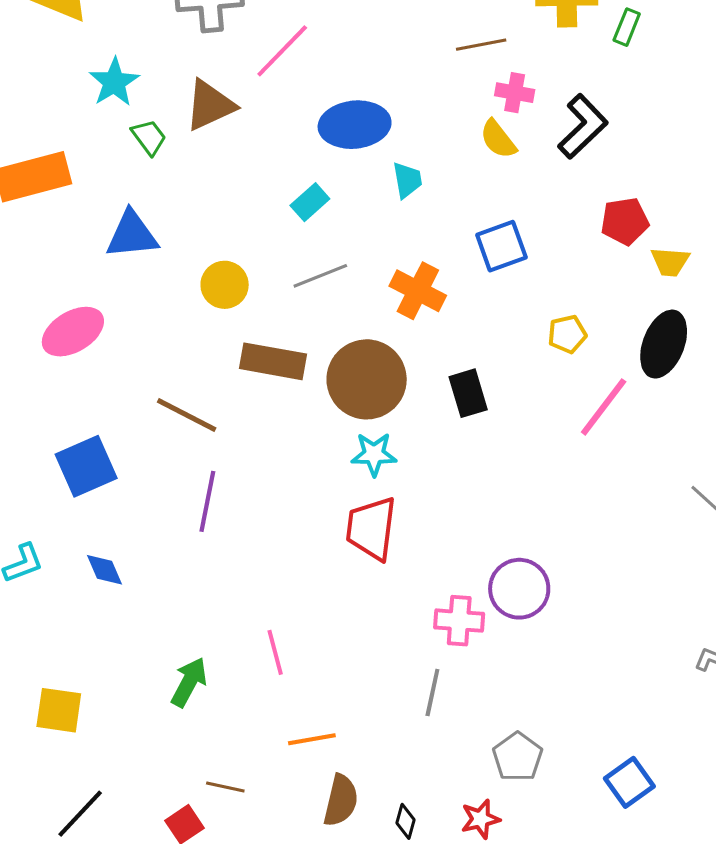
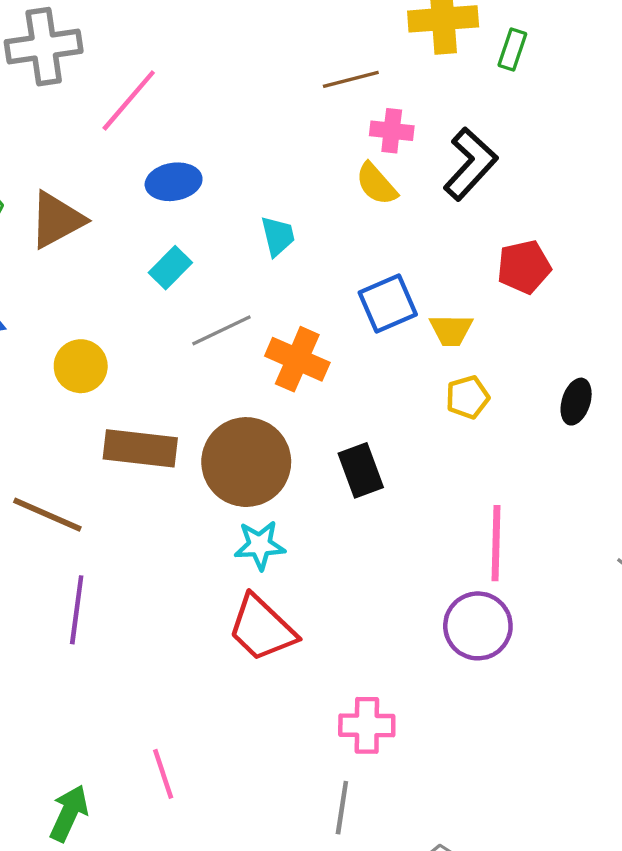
brown triangle: (210, 105) -> (57, 220), moved
blue ellipse: (355, 125) -> (174, 182), moved, size x0.7
yellow trapezoid: (670, 262) -> (451, 330), moved
gray line: (320, 276) -> (221, 330), moved
black ellipse: (664, 344) -> (576, 402), size x0.6
pink line: (604, 407) -> (496, 543), moved, turned -32
red trapezoid: (371, 528) -> (262, 628), turned -50
purple circle: (519, 589) -> (478, 626), moved

